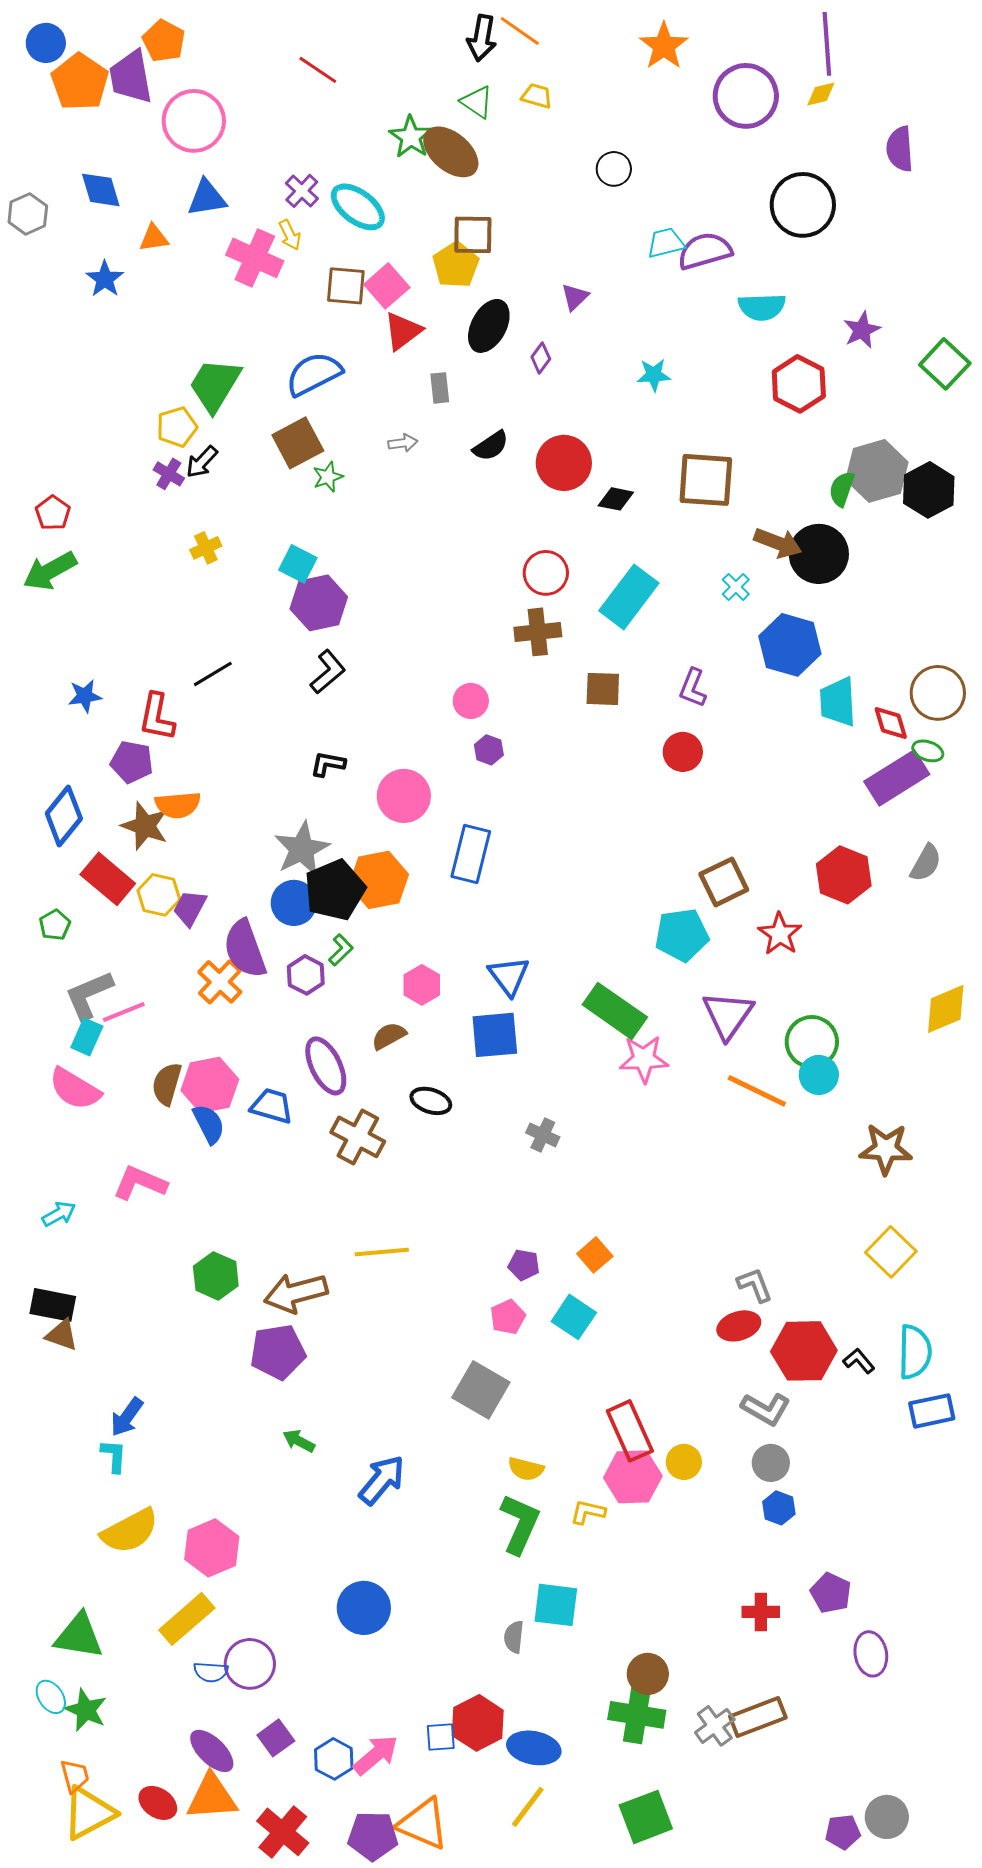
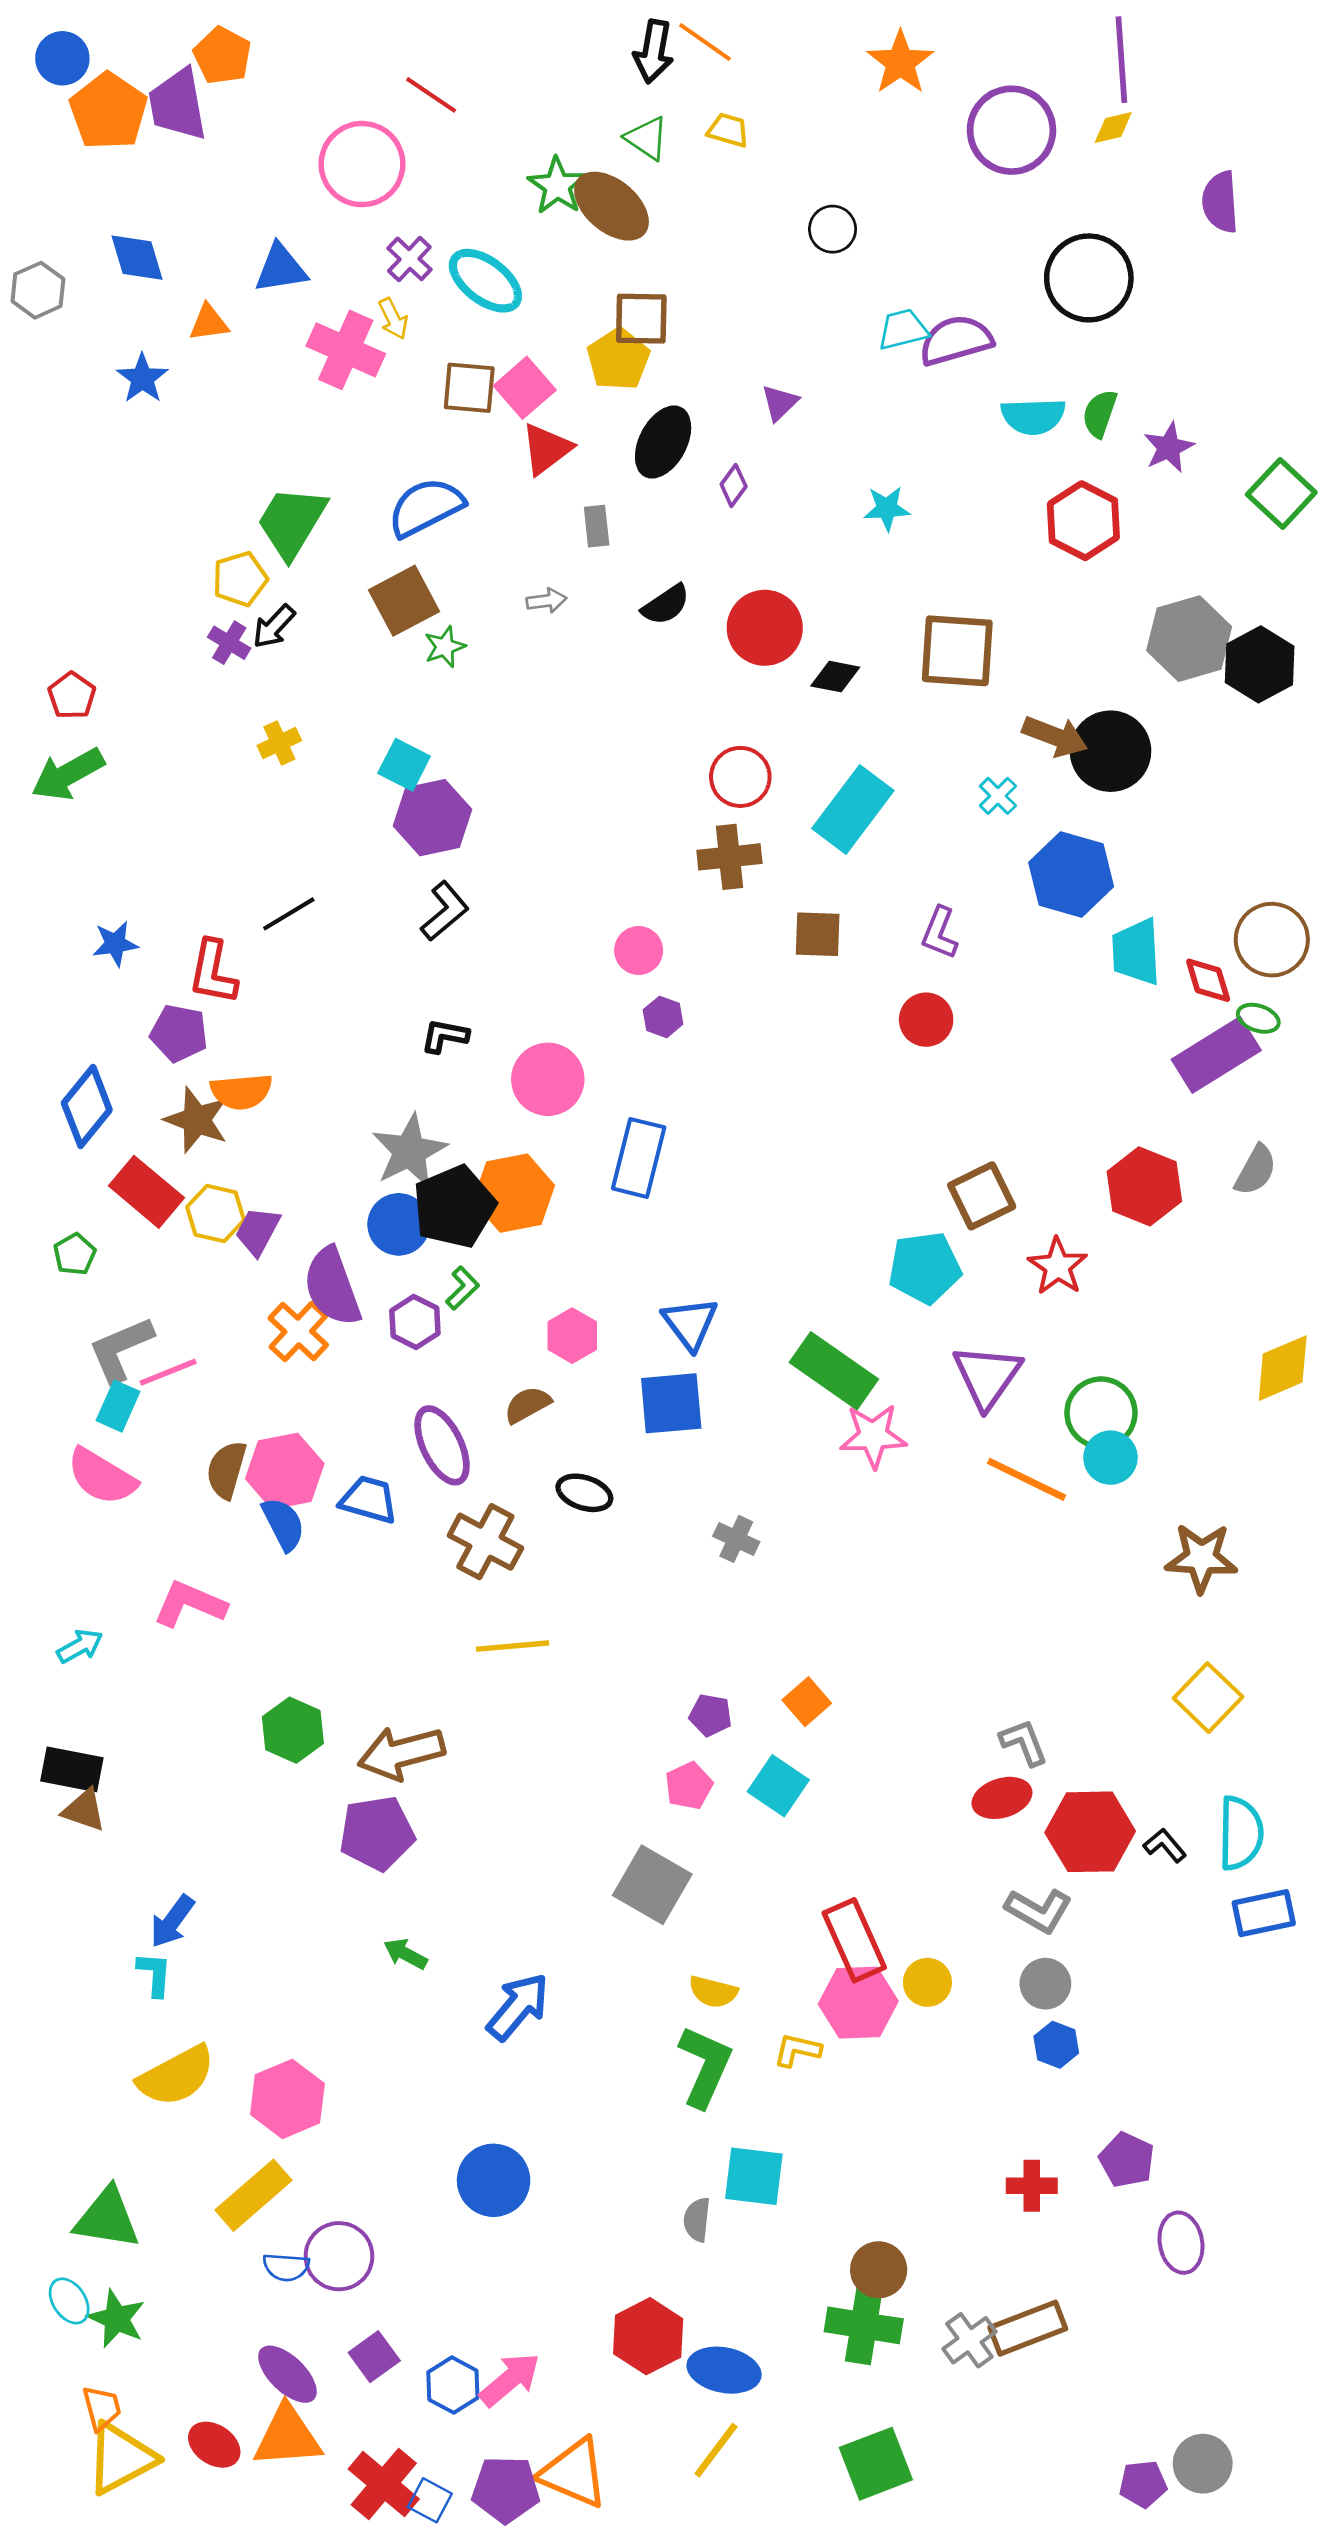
pink circle: (194, 121) -> (362, 164), moved
green semicircle: (842, 489) -> (1100, 414), moved
yellow line: (382, 1252) -> (513, 1646), moved
blue square: (441, 1737) -> (430, 2500), moved, turned 32

